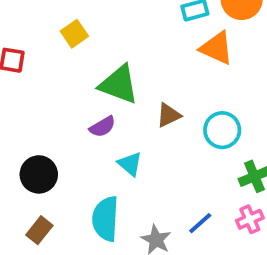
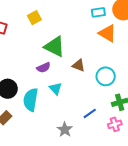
brown triangle: (169, 115) -> (79, 65), turned 40
cyan semicircle: (105, 219) -> (31, 100), moved
blue line: (200, 223) -> (90, 113), moved

